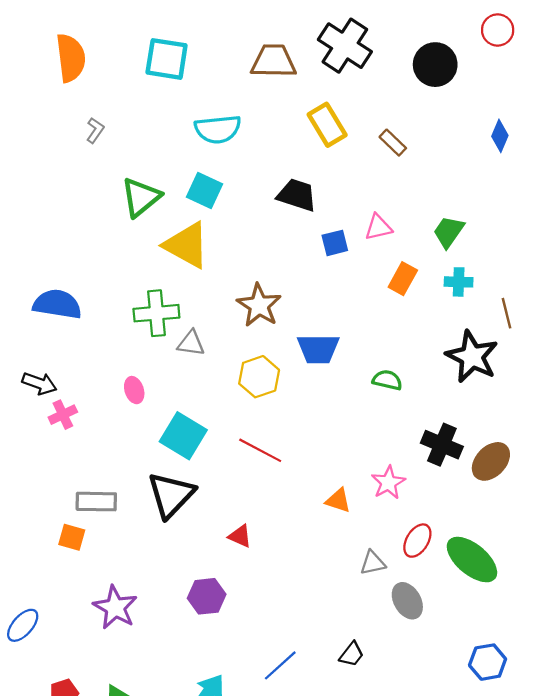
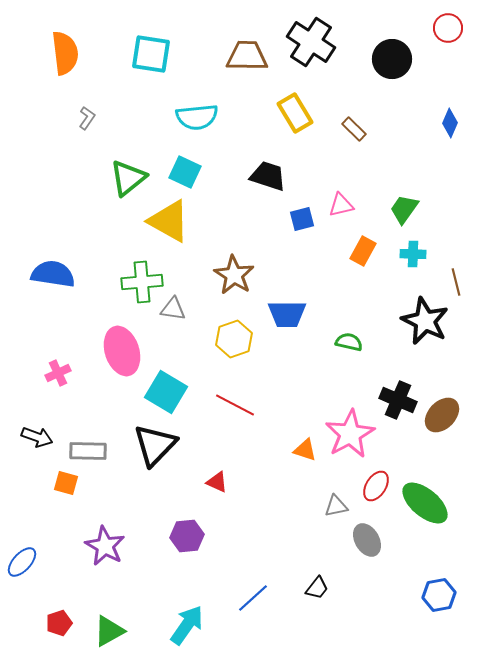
black arrow: (39, 383) -> (37, 437), moved
pink ellipse: (134, 390) -> (122, 351), size x2.0
pink star: (388, 483) -> (350, 434), size x1.6

